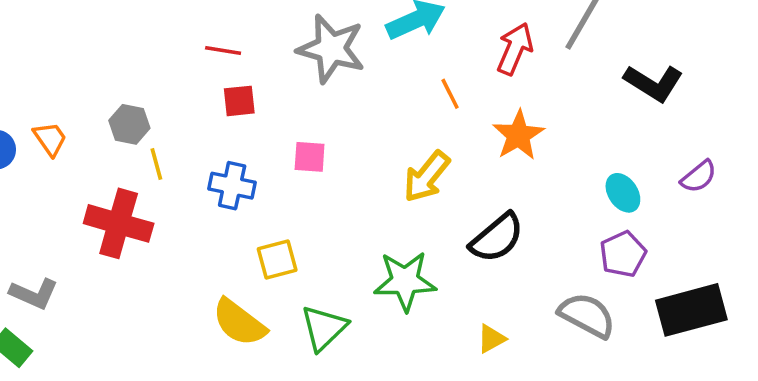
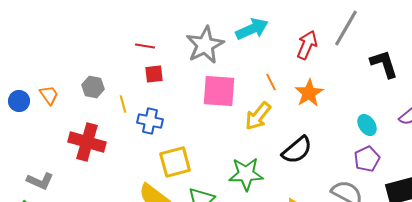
gray star: (331, 49) -> (205, 45), turned 30
black L-shape: (654, 83) -> (384, 64), turned -140
orange line: (450, 94) -> (271, 82), moved
pink square: (310, 157) -> (219, 91), moved, size x1.8
yellow line: (156, 164) -> (123, 104), moved
yellow square: (277, 259) -> (175, 162), size x1.4

